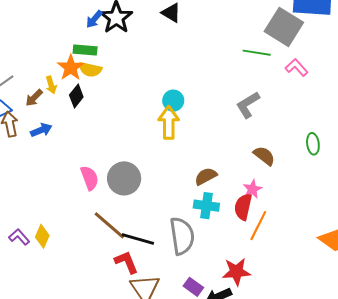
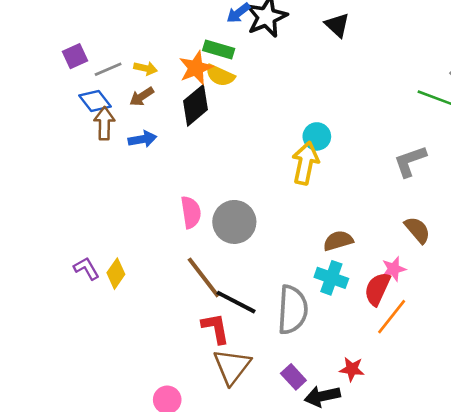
yellow arrow: (51, 85) -> (146, 68), moved, turned -72
black diamond: (76, 96) -> (196, 105), size x1.4
red star: (236, 272) -> (352, 369), size x0.7

